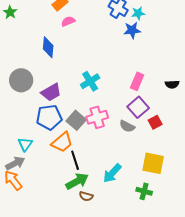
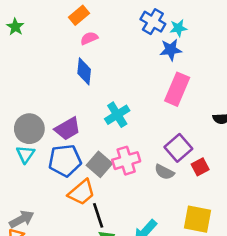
blue diamond: (48, 47) -> (84, 71), moved
gray circle: (21, 80) -> (29, 129), moved
pink rectangle: (137, 81) -> (177, 89), moved, size x1.4
cyan triangle: (25, 144) -> (25, 154), moved

